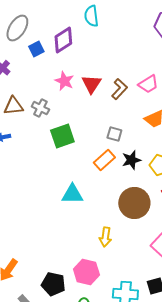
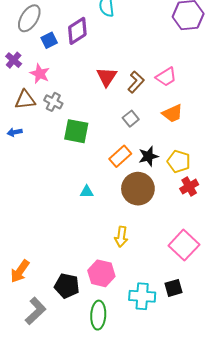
pink star: (64, 81) -> (40, 74), moved
gray square: (114, 134) -> (131, 119), moved, turned 35
green square: (62, 136) -> (76, 131), turned 30
cyan triangle: (72, 194) -> (87, 192), size x0.6
brown circle: (134, 203) -> (138, 189), moved

